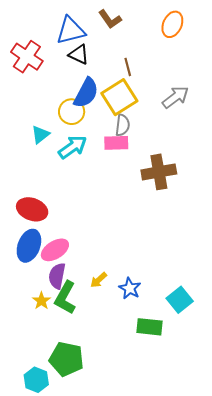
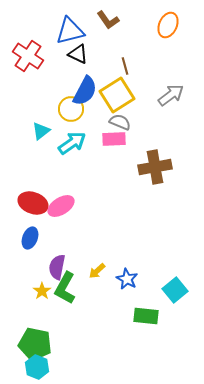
gray semicircle: (122, 125) -> (120, 122), turned -75
blue ellipse: (29, 246) -> (30, 238), size x0.7
pink ellipse: (55, 250) -> (61, 206), moved
green pentagon: (66, 359) -> (35, 344), moved

